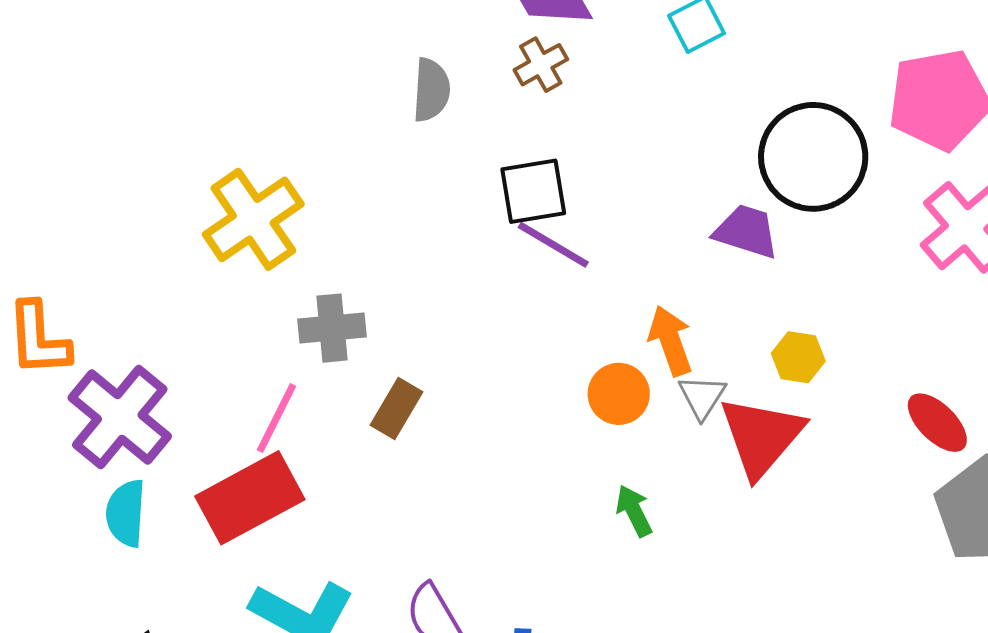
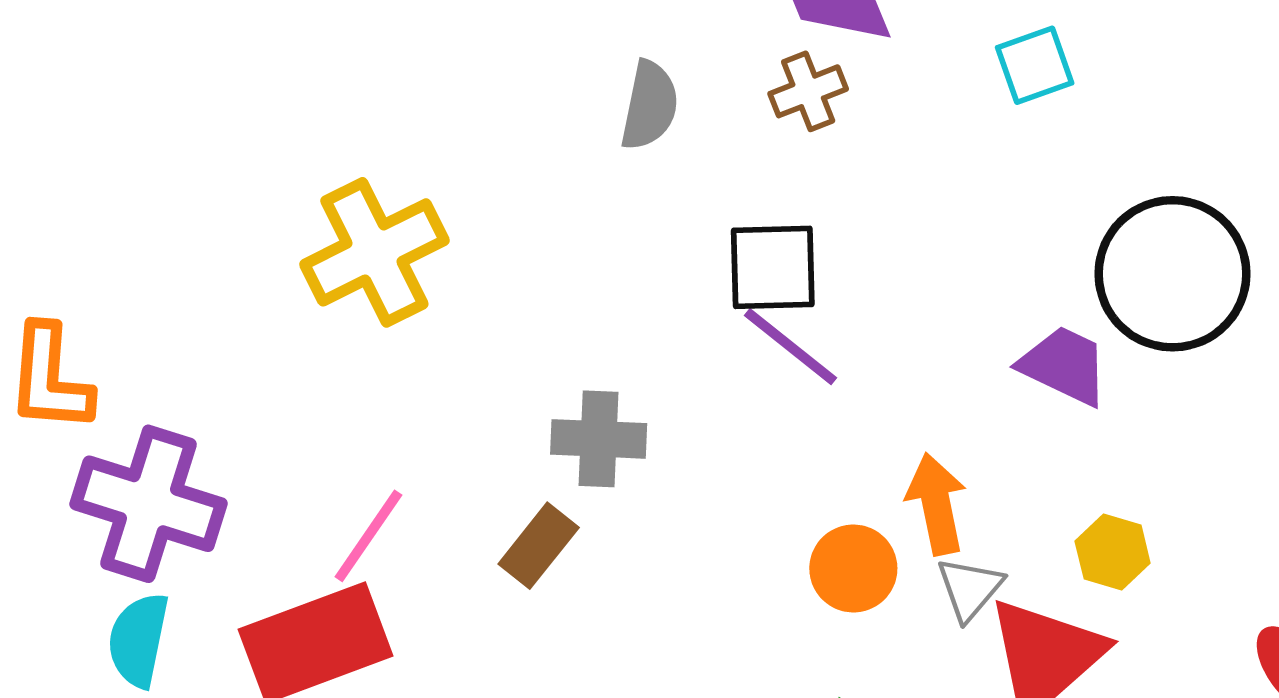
gray cross: (332, 328) -> (599, 439), moved
purple cross: (120, 417) -> (149, 504), turned -30

